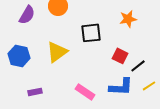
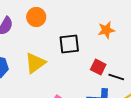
black line: (138, 66) -> (116, 77), turned 56

